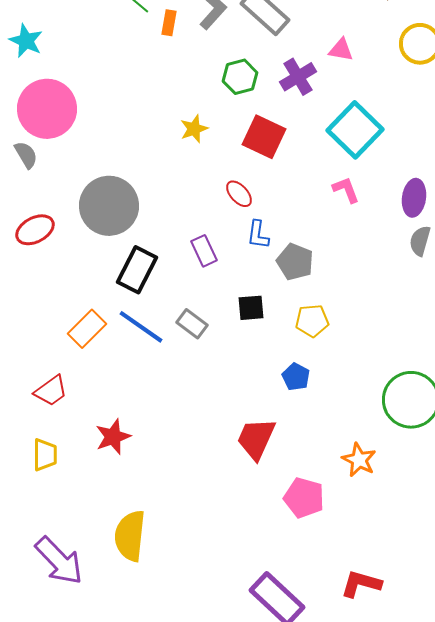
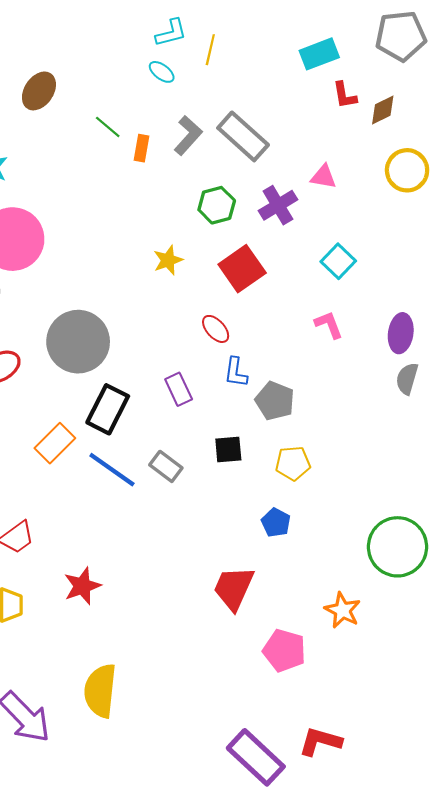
cyan square: (355, 130) -> (338, 261), size x0.6
red square: (264, 137) -> (242, 269), turned 30
orange rectangle: (87, 329) -> (55, 443), moved
red L-shape: (361, 584) -> (320, 741), moved

